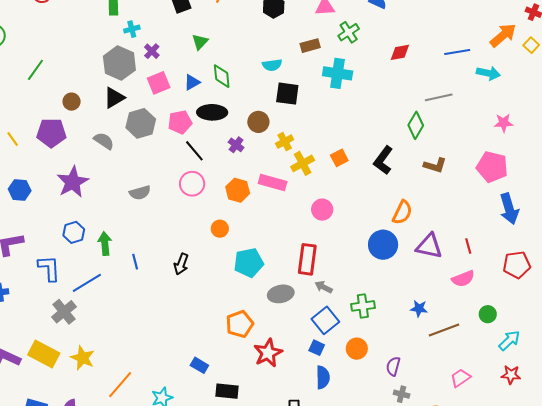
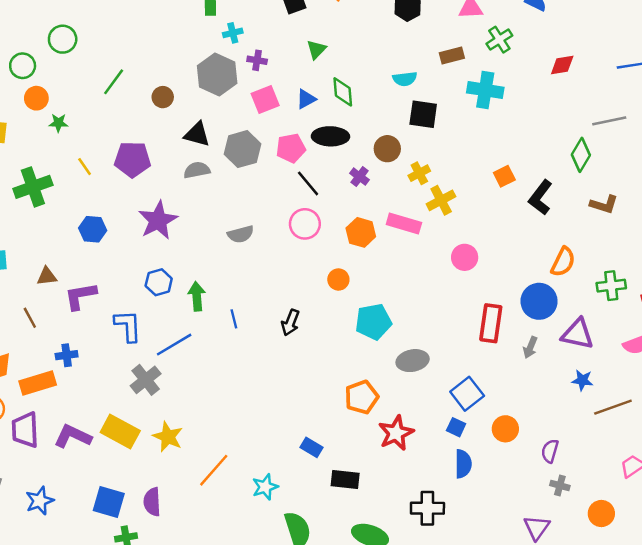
purple cross: (152, 51) -> (257, 60), turned -35
black triangle: (114, 98) -> (197, 134), moved, turned 45
brown circle: (72, 102) -> (163, 97), moved
gray semicircle: (104, 141) -> (197, 170), turned -45
orange square: (339, 158) -> (504, 176), moved
purple triangle: (429, 246) -> (578, 334), moved
red rectangle: (307, 259) -> (491, 323), moved
gray arrow: (324, 287) -> (530, 347), moved, turned -96
green cross: (363, 306) -> (611, 286), moved

